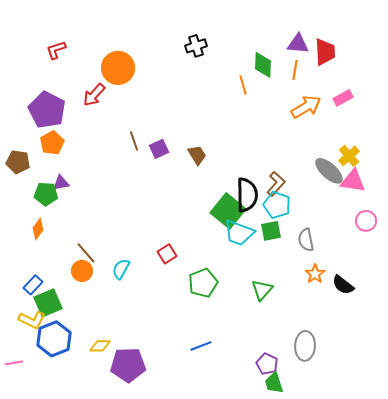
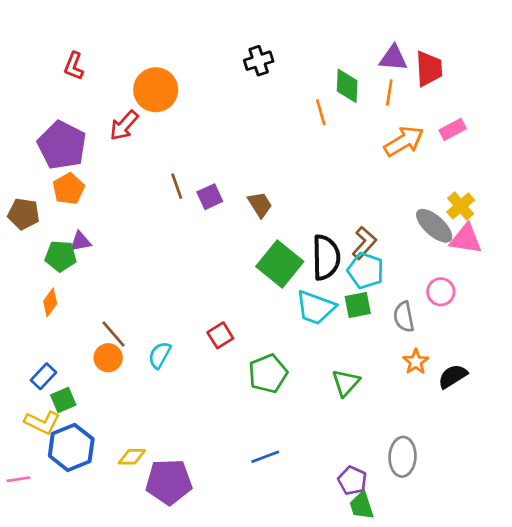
red L-shape: (56, 50) -> (74, 66), turned -50
green square: (228, 211) -> (280, 264), moved
pink circle: (366, 221) -> (441, 292), moved
black semicircle: (343, 285) -> (453, 376), turned 110
green square: (48, 303) -> (63, 400), size x0.7

